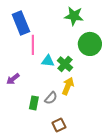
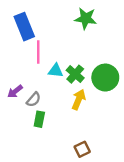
green circle: (90, 44) -> (105, 78), moved
gray semicircle: (51, 98) -> (34, 99), moved
brown square: (59, 125) -> (82, 149), moved

